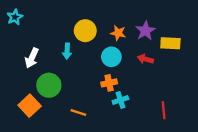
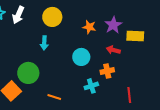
yellow circle: (85, 31) -> (52, 17), moved
cyan circle: (111, 57) -> (81, 57), moved
white arrow: (32, 58) -> (18, 15), moved
orange cross: (109, 83) -> (107, 71), moved

